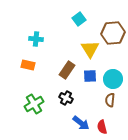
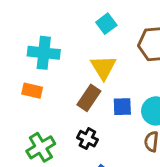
cyan cross: (36, 39) -> (44, 53), size x1.5
yellow triangle: (90, 49) -> (103, 67), moved

